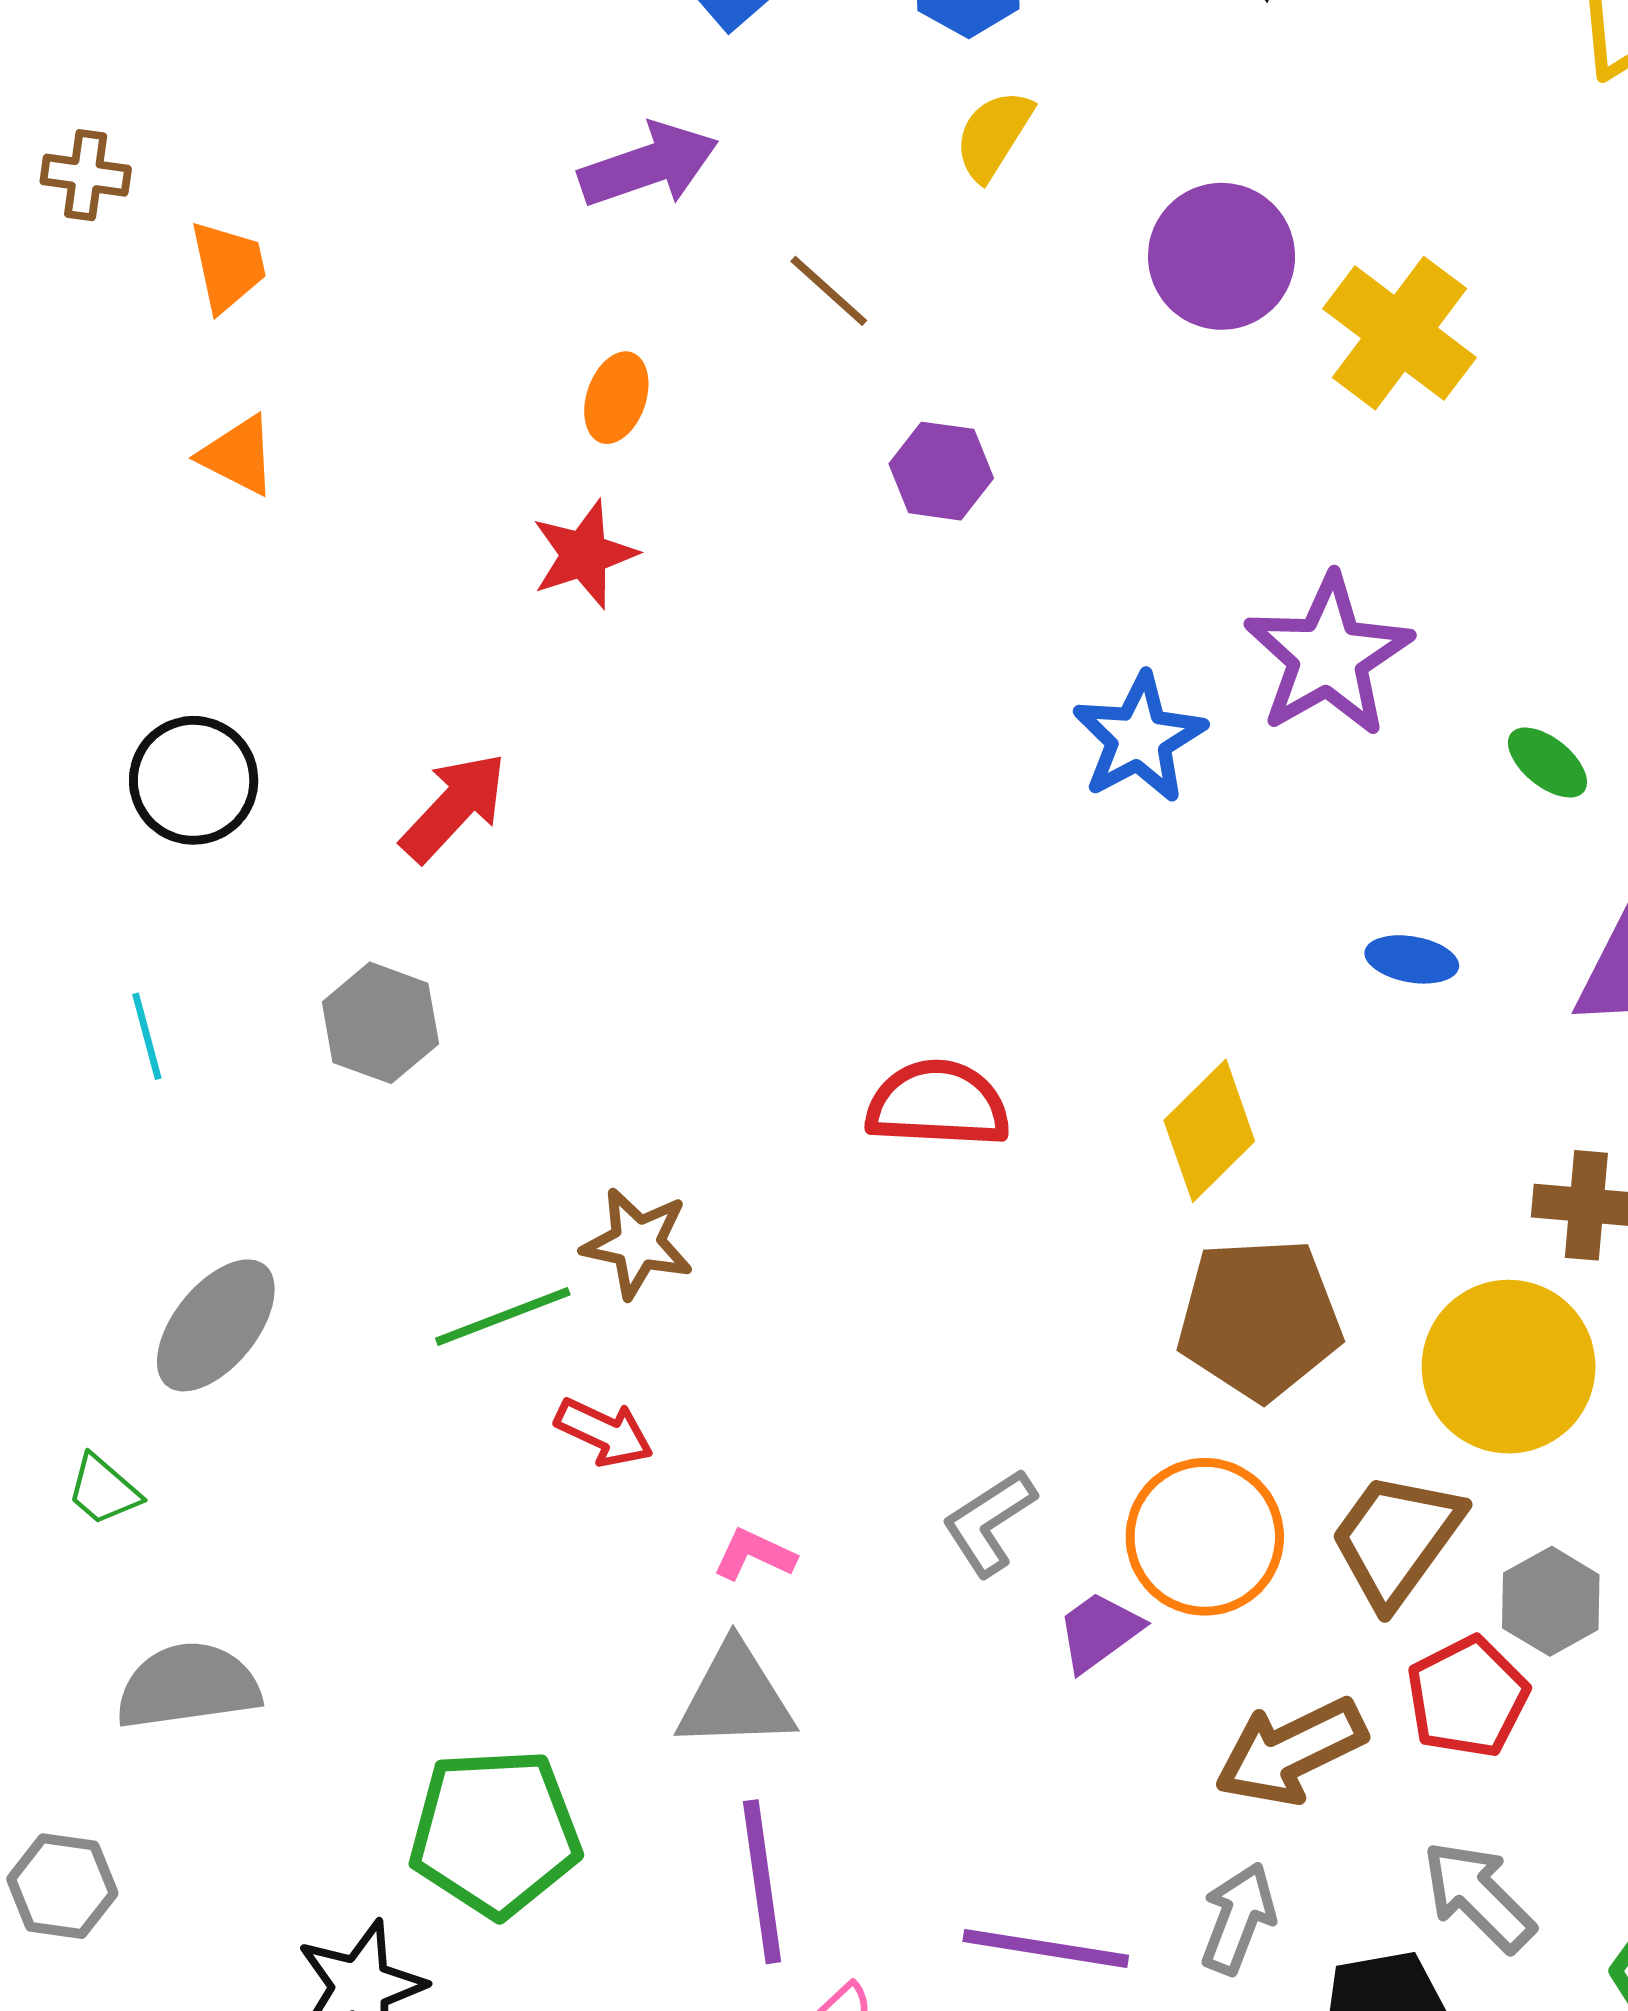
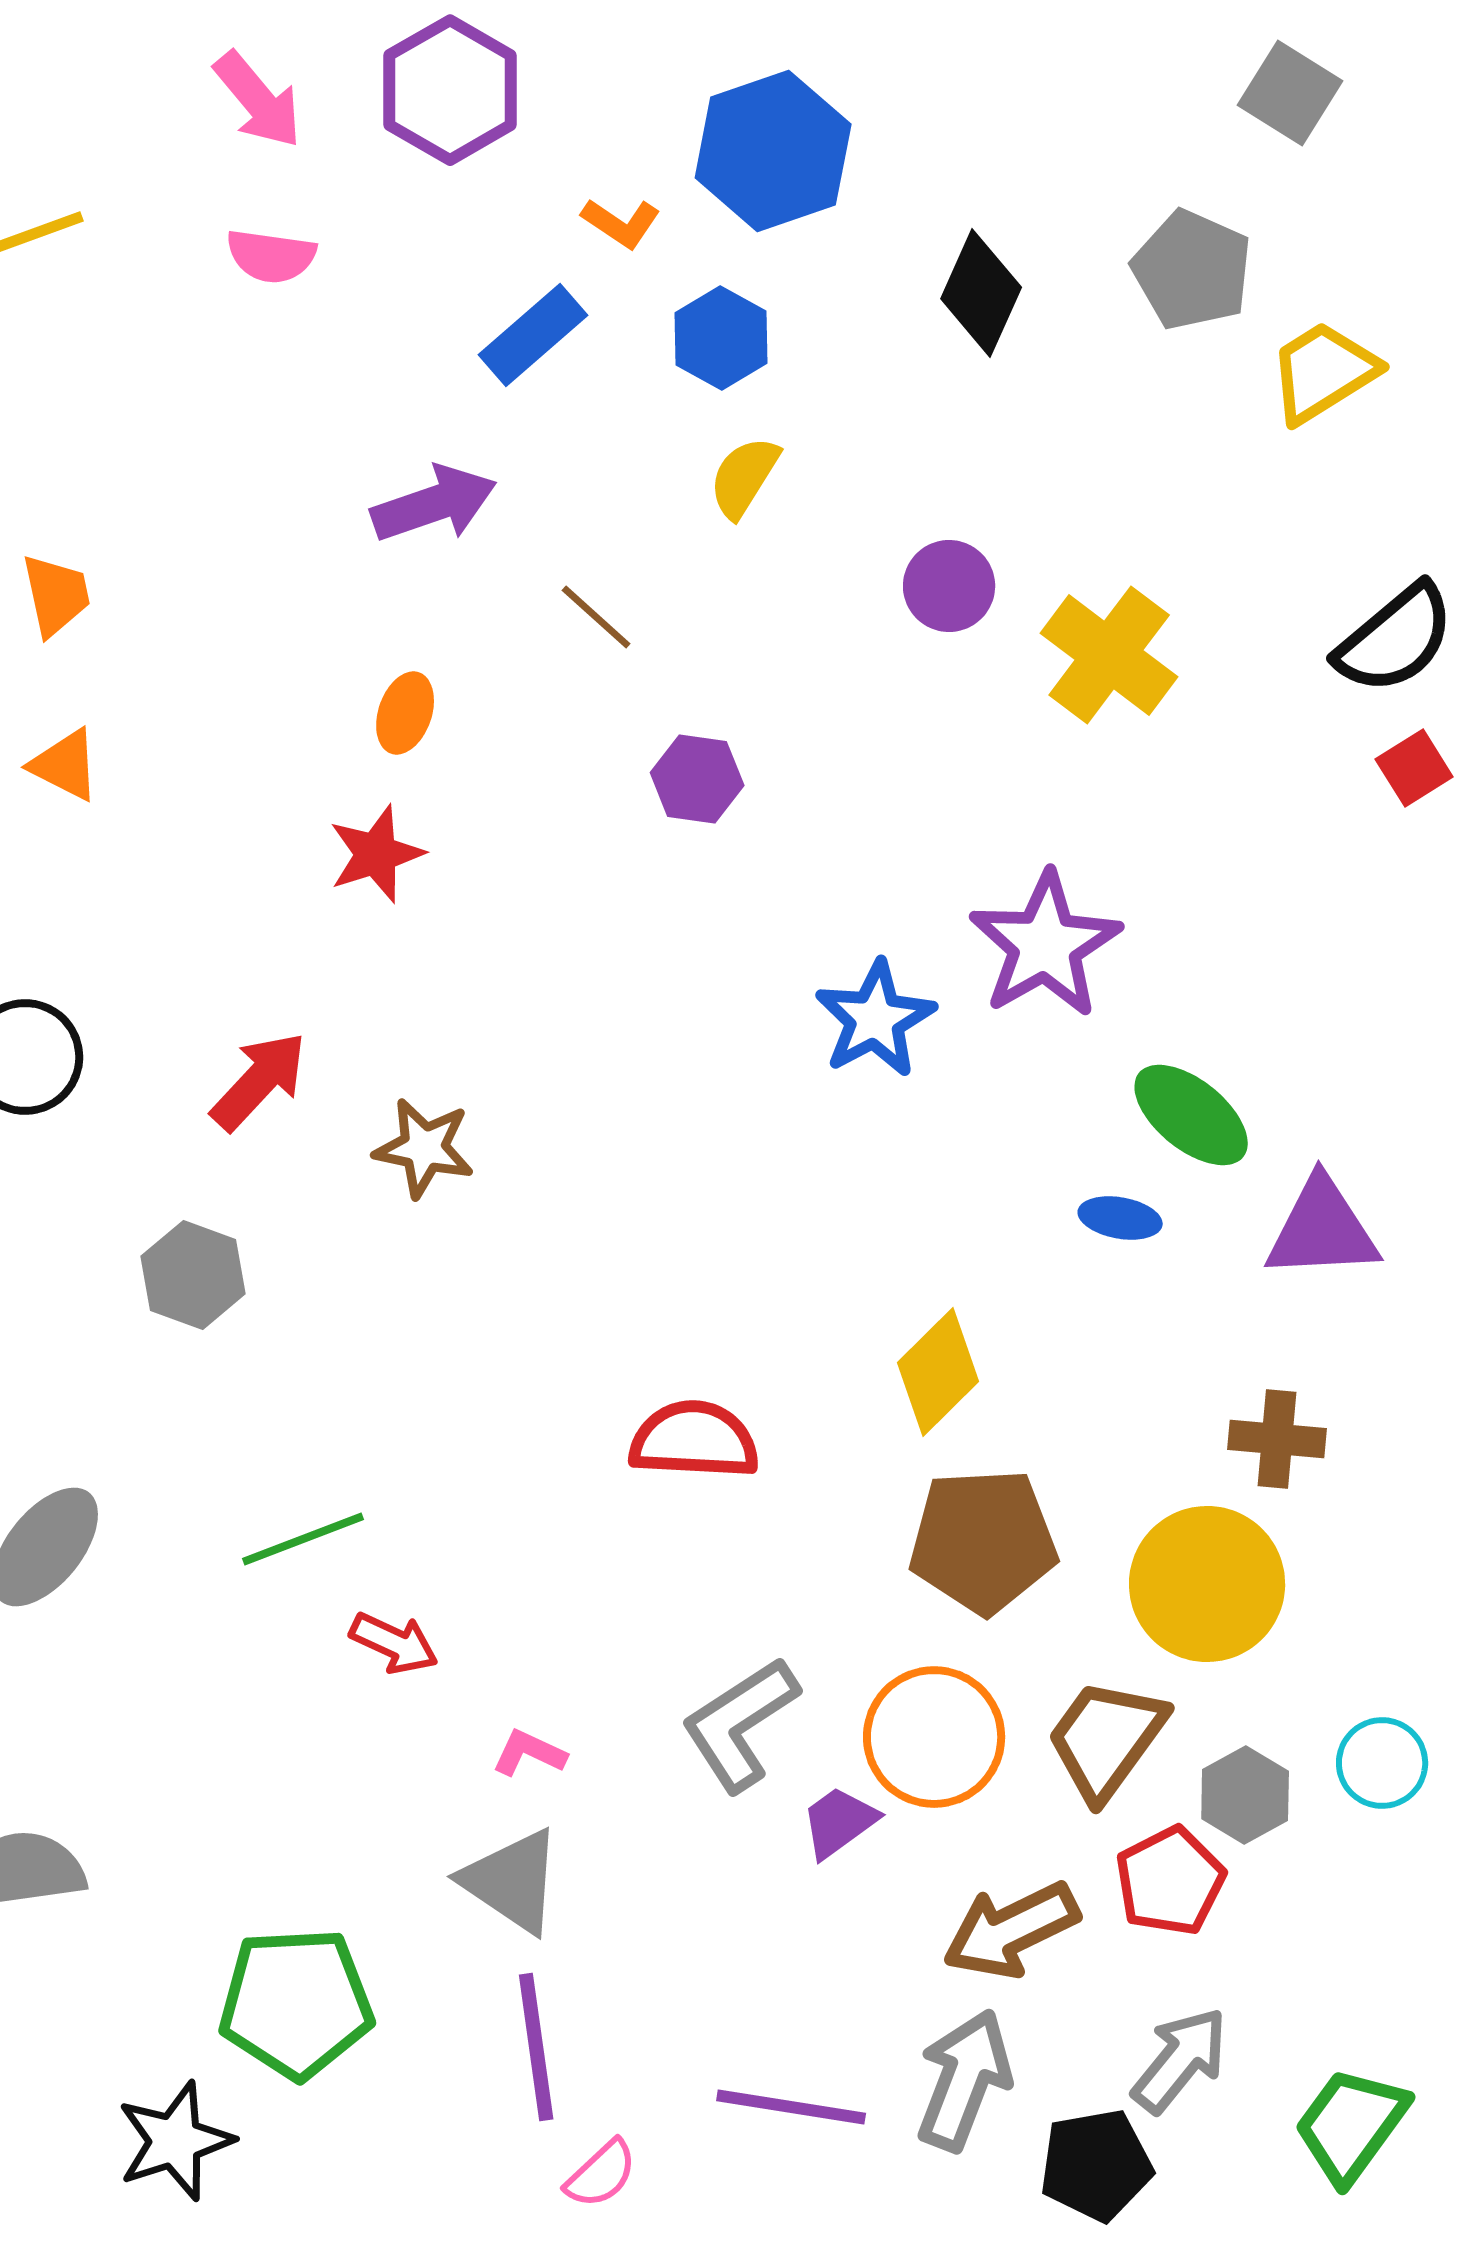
purple circle: (1222, 256) -> (949, 586), size x0.7
green ellipse: (1547, 763) -> (1191, 1115), moved, size x1.6
red semicircle: (938, 1104) -> (694, 1440), moved
brown star: (637, 1243) -> (424, 1148), moved
gray L-shape: (989, 1522) -> (740, 1724), size x1.4
gray triangle: (735, 1697) -> (512, 1881), turned 36
gray arrow: (1479, 1896) -> (1180, 2060), turned 84
gray arrow: (1238, 1918) -> (964, 2080), size x1.4

